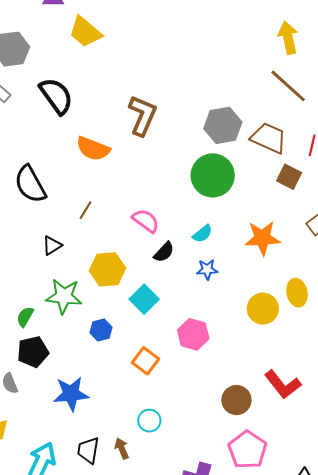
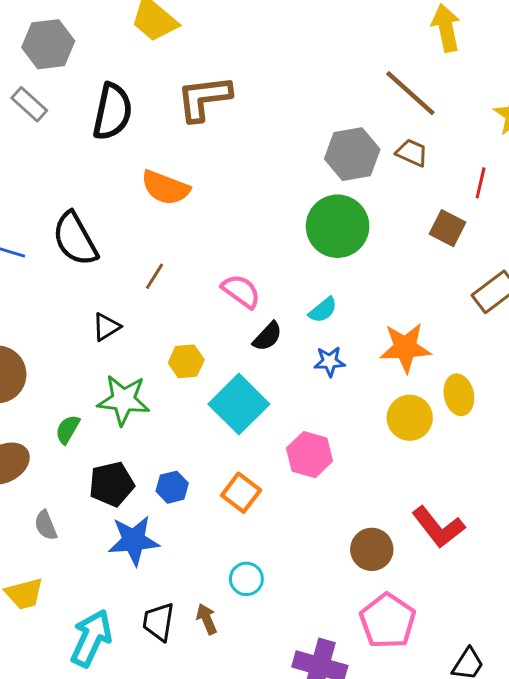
brown line: (288, 86) -> (410, 93), moved
black semicircle: (56, 96) -> (112, 112), turned 48
brown L-shape: (142, 115) -> (204, 98), moved, turned -120
brown trapezoid: (269, 138) -> (412, 153), moved, size x0.6
orange star: (262, 238) -> (405, 348), moved
yellow hexagon: (107, 269) -> (186, 361), size x0.7
cyan square: (144, 299) -> (239, 404), size x1.4
blue hexagon: (101, 330) -> (172, 487), moved
black pentagon: (33, 352) -> (112, 484), moved

